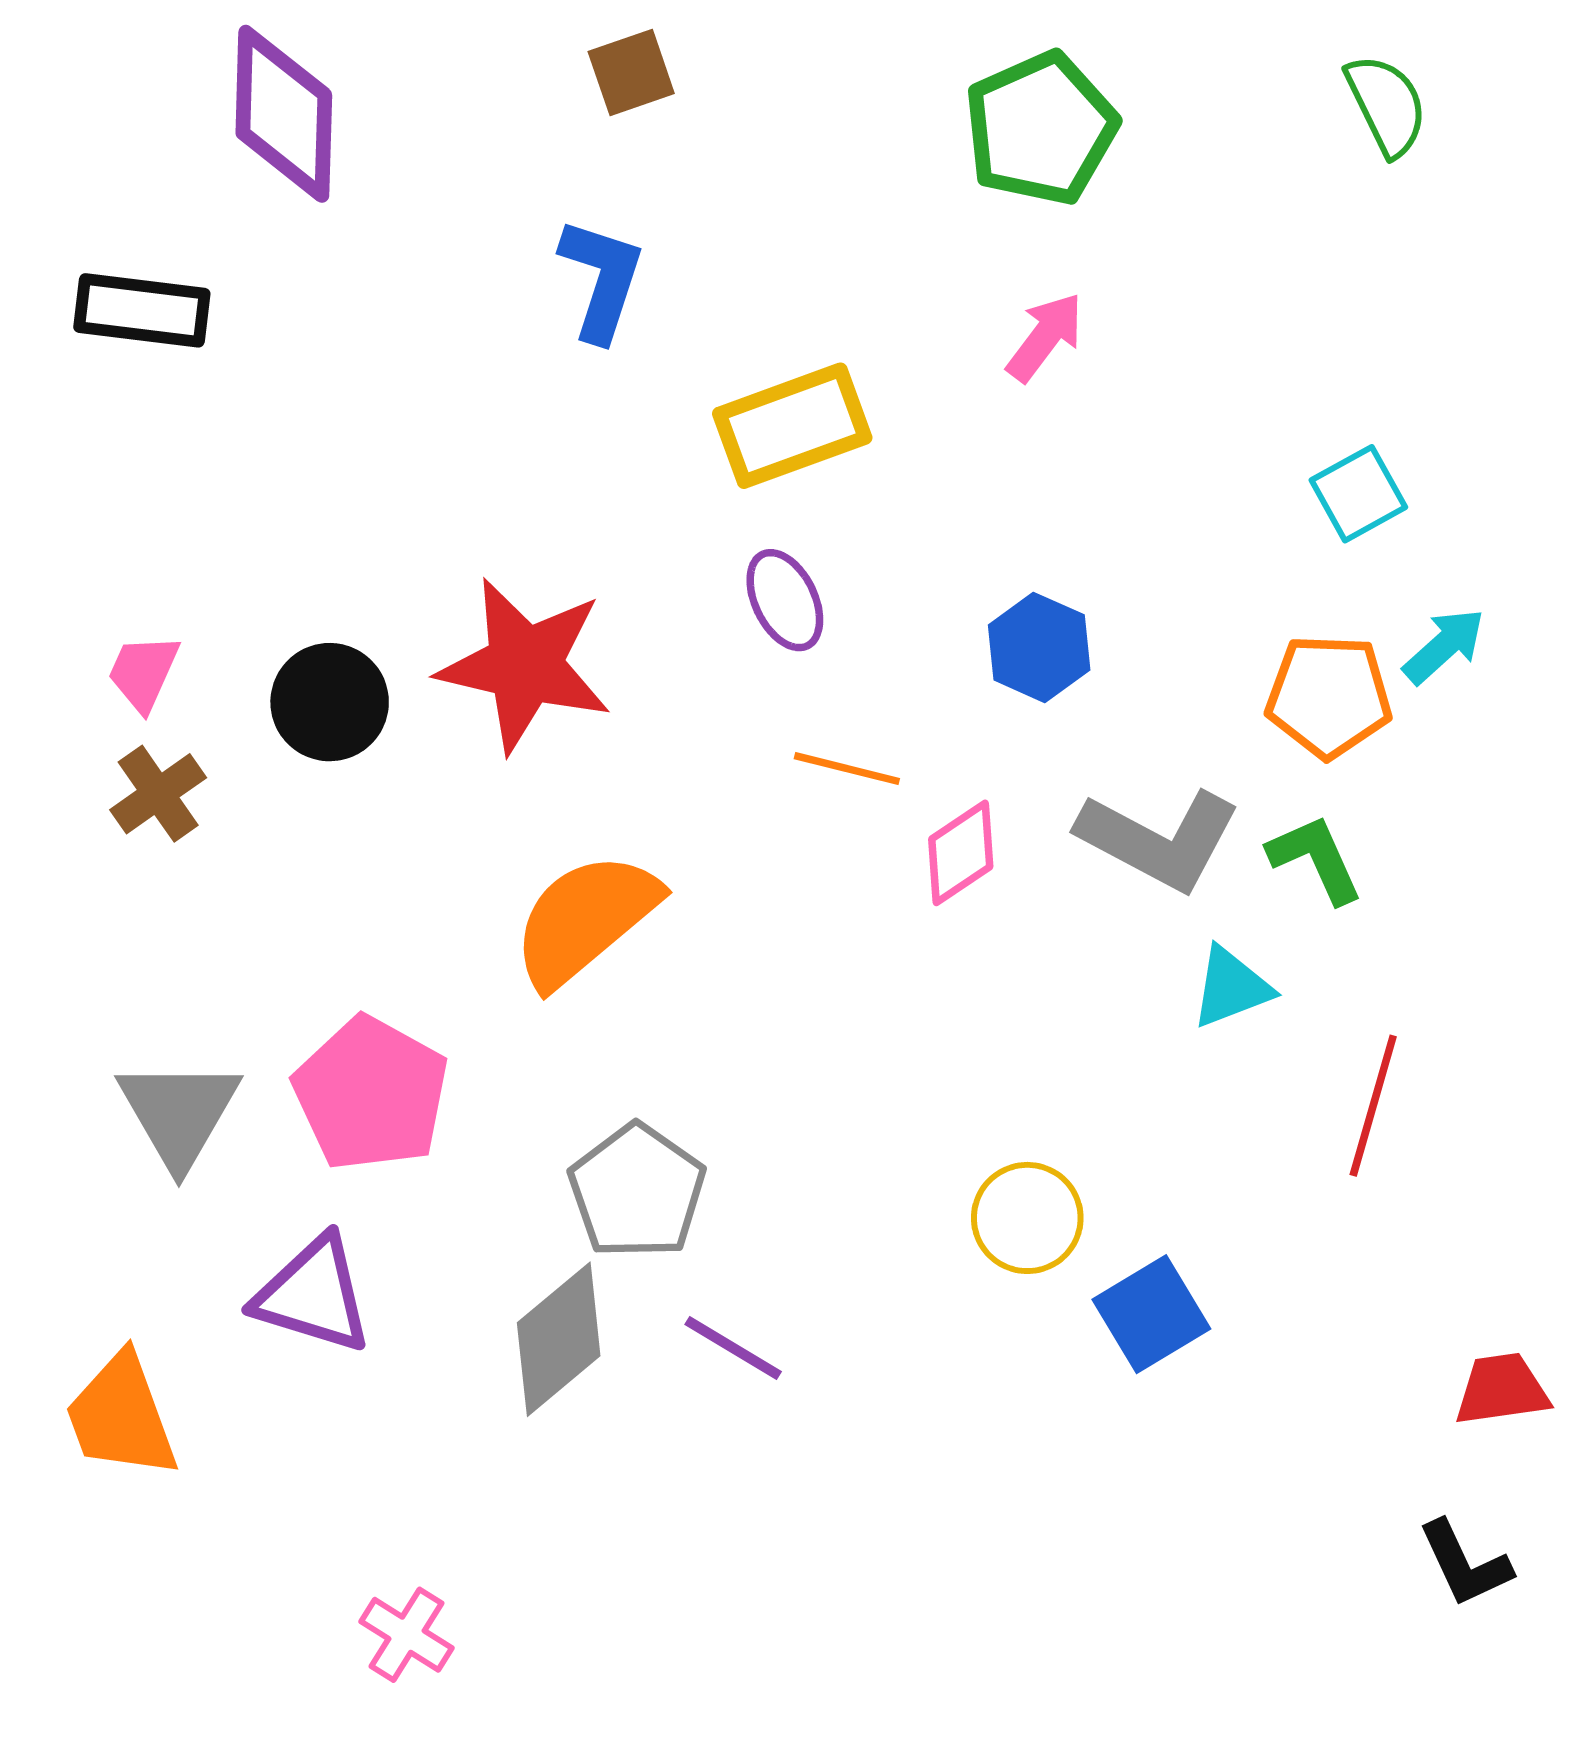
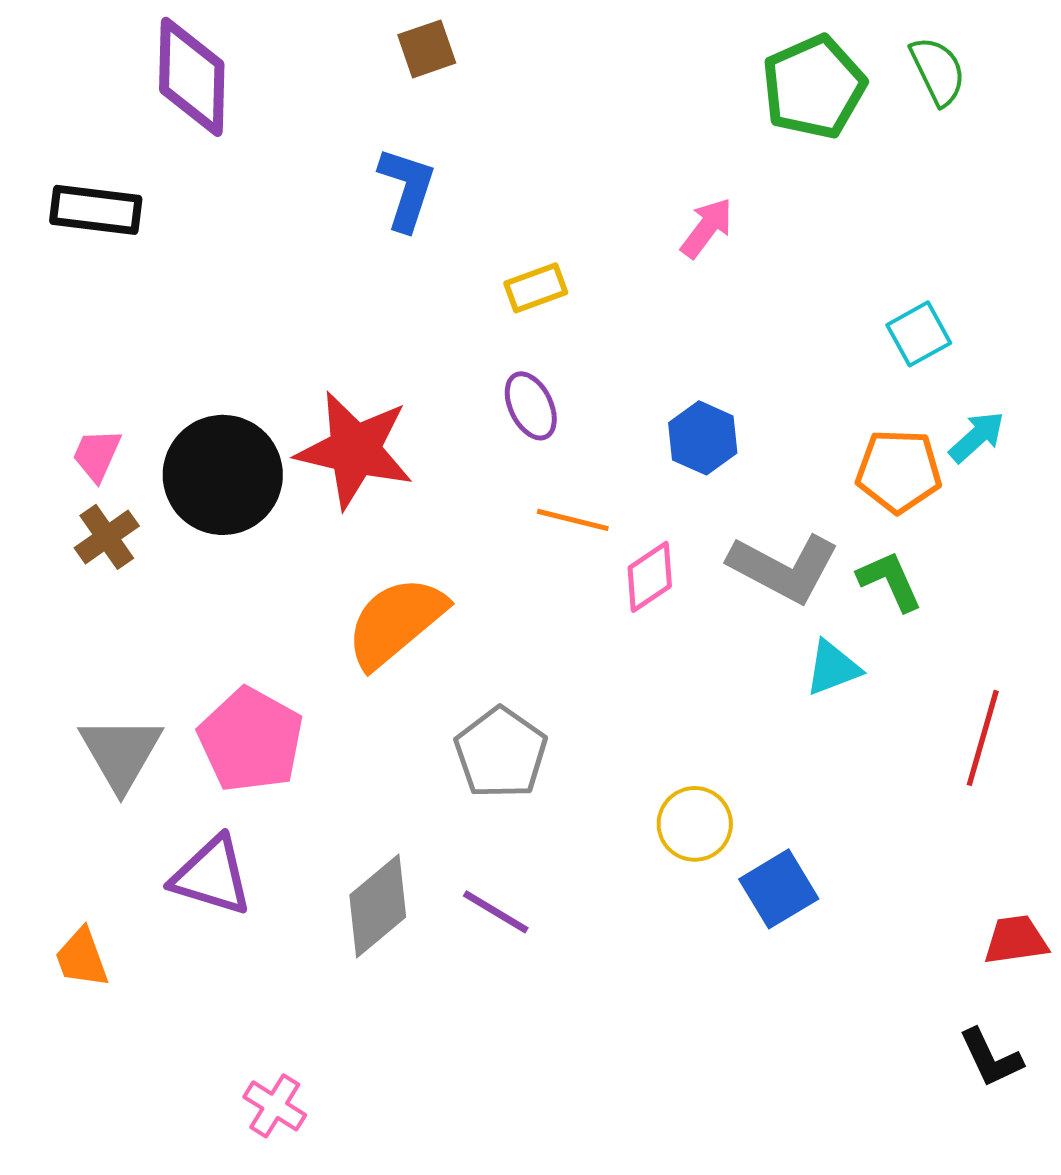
green pentagon: (1041, 129) -> (814, 87), moved
yellow rectangle: (792, 426) -> (536, 288), size x0.6
black circle: (330, 702) -> (223, 475), size x1.5
red line: (1373, 1106) -> (983, 738), moved
gray pentagon: (637, 1191) -> (501, 753), moved
orange trapezoid: (121, 1416) -> (82, 958), size x0.7

